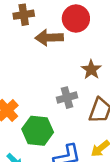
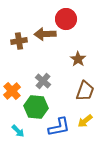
brown cross: (24, 15) -> (19, 41), moved
gray cross: (67, 98) -> (43, 81), moved, turned -35

